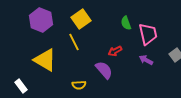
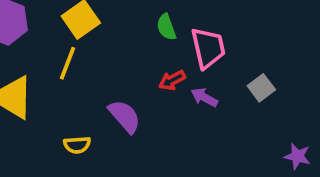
yellow line: (74, 42) -> (68, 63), turned 48
red arrow: (115, 51) -> (172, 80), moved

